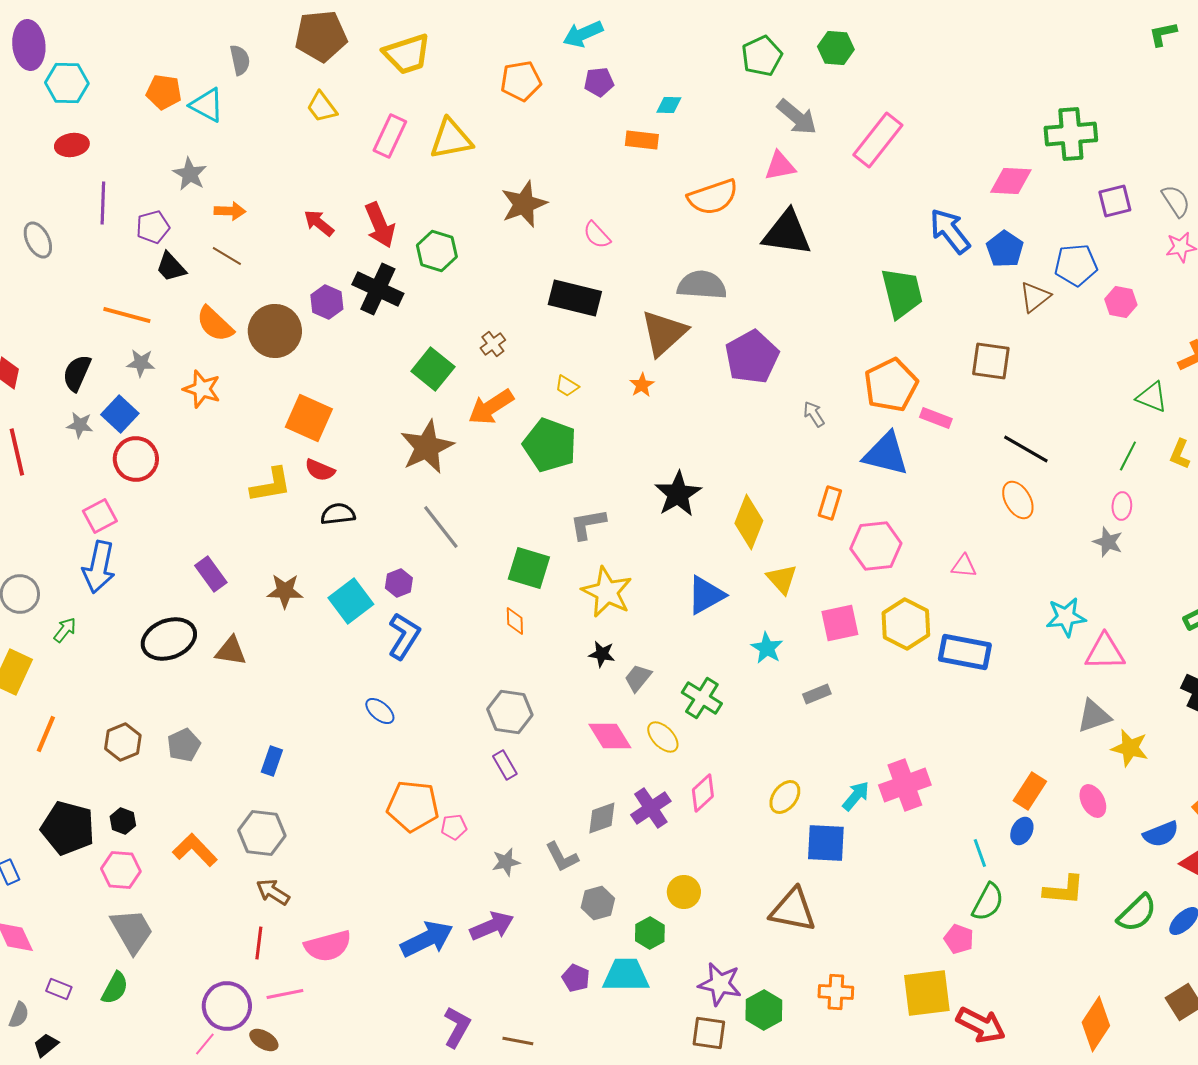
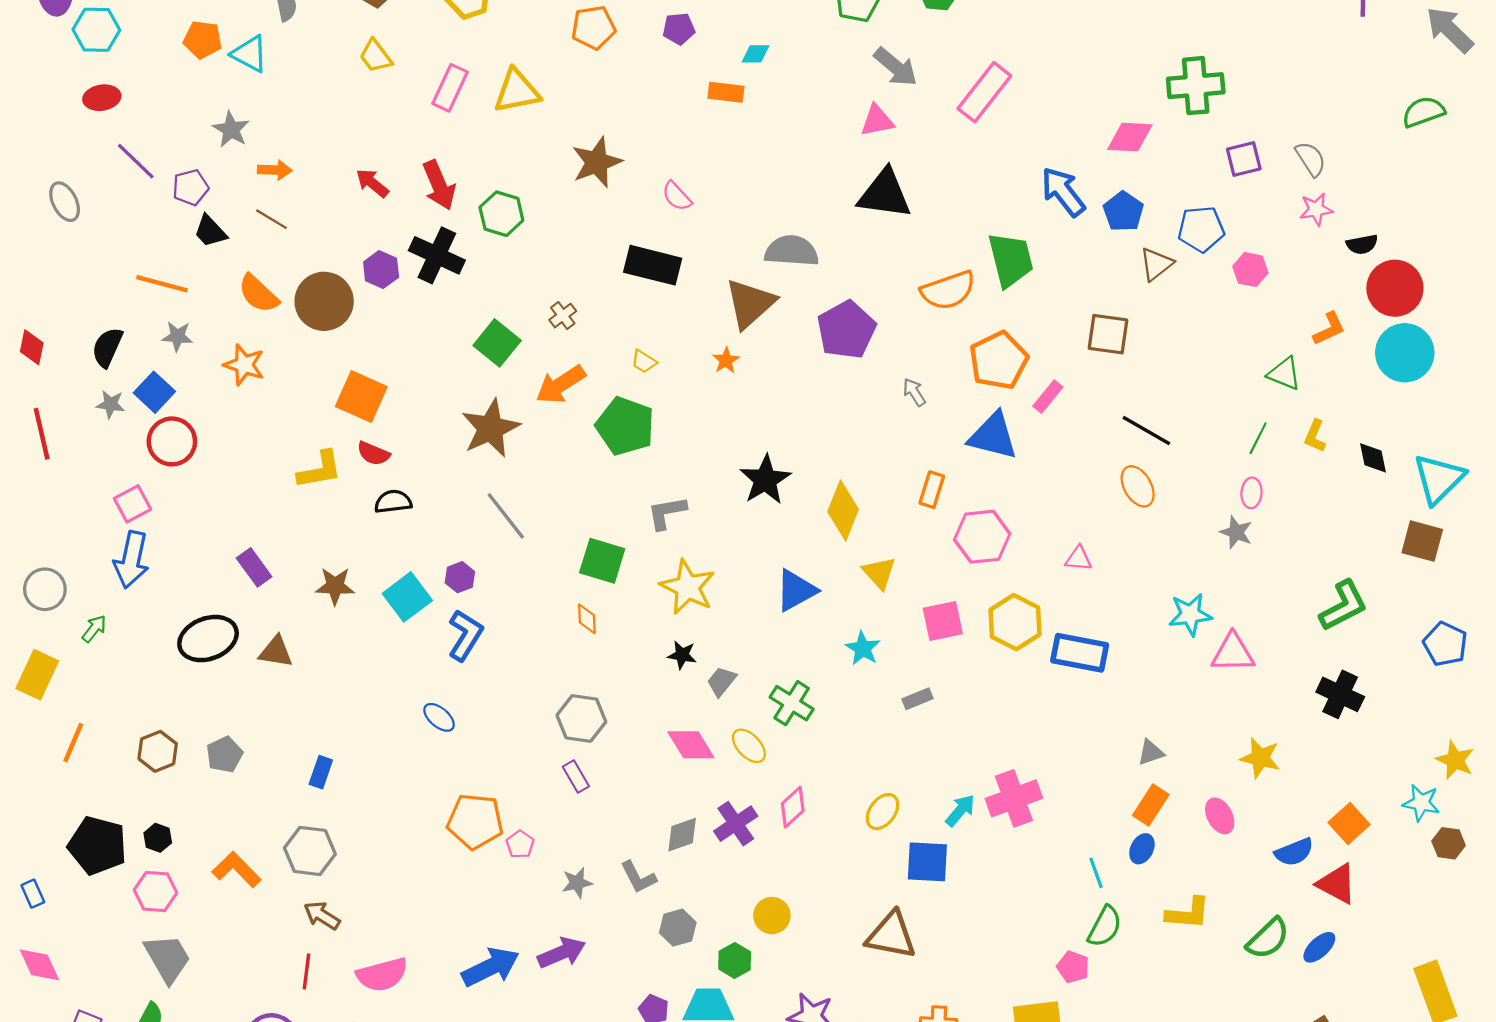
orange semicircle: (713, 197) -> (948, 290), moved
purple line: (103, 203) -> (136, 161), turned -48
pink rectangle: (936, 418) -> (1048, 397), turned -72
gray triangle: (1094, 716) -> (1151, 752), moved, size x0.7
pink pentagon: (454, 827) -> (520, 844), turned -30

